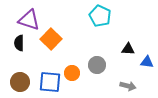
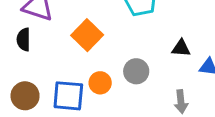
orange square: (51, 39) -> (87, 35), moved
gray arrow: (128, 86) -> (181, 102), turned 70

